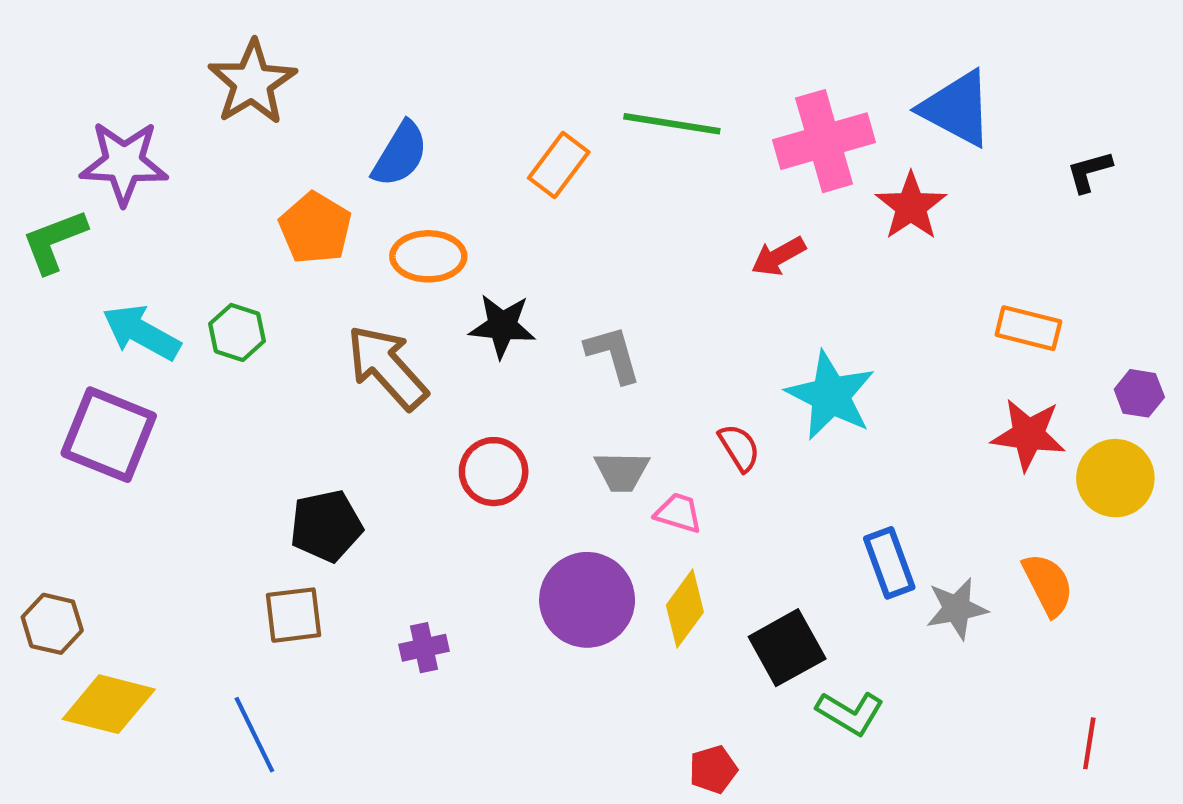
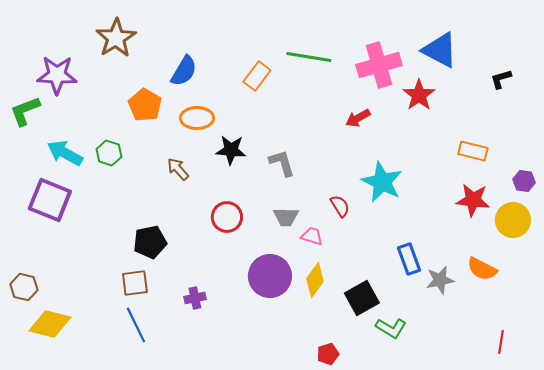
brown arrow: (387, 367) -> (178, 169), size x0.6
orange semicircle: (1048, 585) -> (482, 269), turned 144
blue line: (254, 735) -> (136, 325), moved

